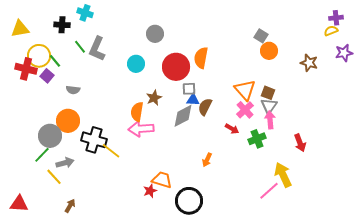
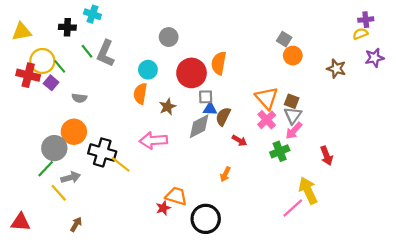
orange semicircle: (137, 112) -> (140, 94), moved
pink arrow: (270, 120) -> (294, 131), turned -132
red arrow: (232, 129) -> (239, 140), moved

